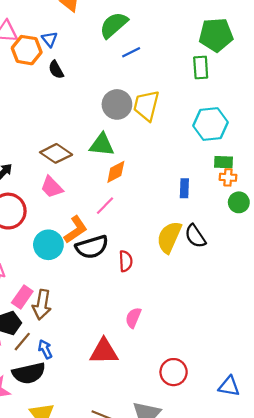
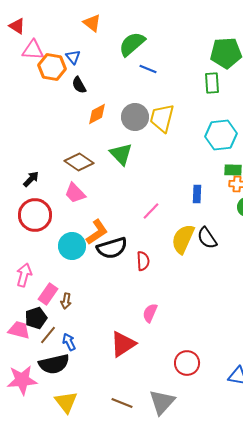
blue line: (131, 52) -> (148, 69), turned 48
green triangle: (102, 145) -> (121, 154), turned 40
orange diamond: (116, 172) -> (97, 114), moved
pink line: (105, 206) -> (151, 211), moved
brown arrow: (42, 305) -> (66, 301), size x0.6
red triangle: (104, 351) -> (123, 344), turned -32

